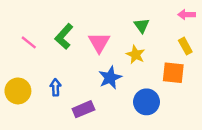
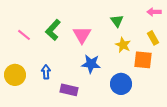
yellow star: (136, 55) -> (123, 45), moved
blue star: (110, 78) -> (91, 64), turned 30
purple rectangle: (83, 109) -> (69, 90), turned 36

